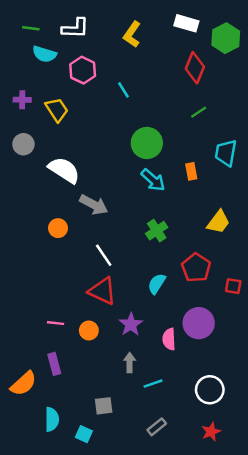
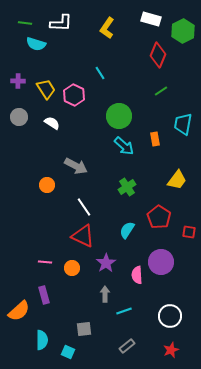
pink hexagon: (83, 70) -> (74, 95), moved
white semicircle: (64, 170) -> (52, 123), moved, size x0.6

